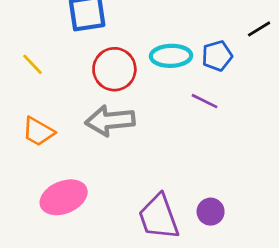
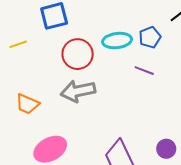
yellow line: (32, 64) -> (18, 44), moved, turned -60
purple circle: (211, 212) -> (166, 149), moved

